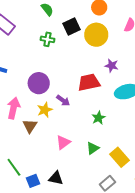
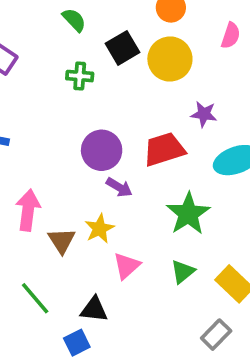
purple circle: (39, 83) -> (102, 150), moved
yellow star: (45, 110) -> (99, 229), moved
green star: (98, 118) -> (188, 214), size x1.6
green line: (14, 167) -> (35, 298), moved
black triangle: (56, 178) -> (94, 309), moved

